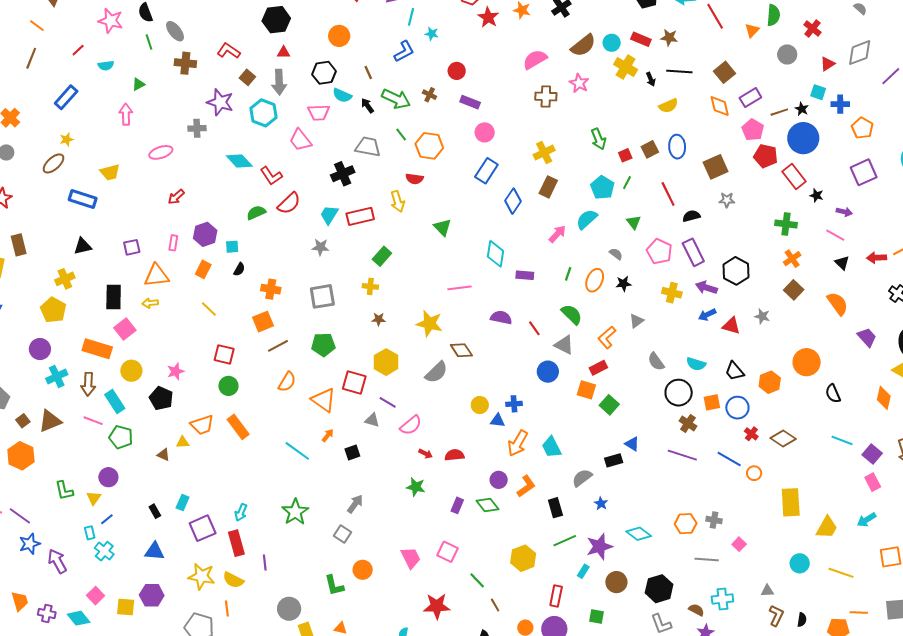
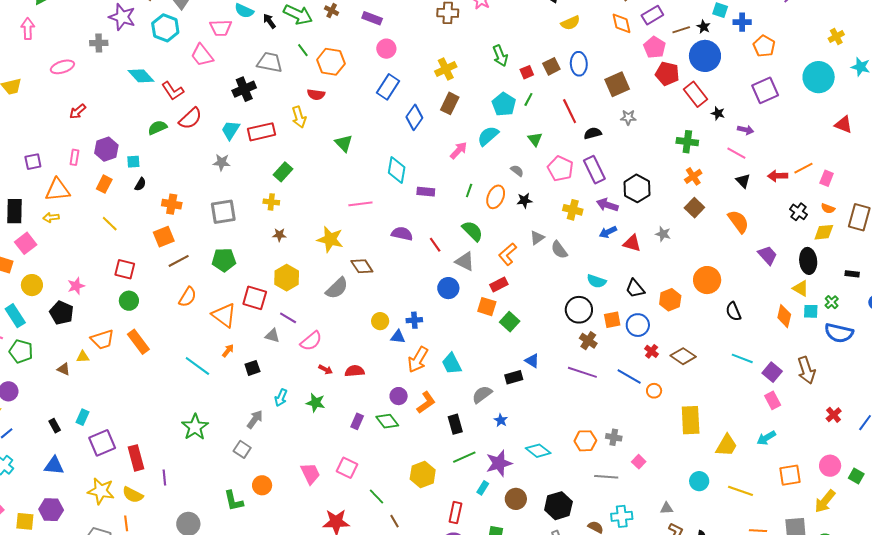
gray semicircle: (656, 362) -> (559, 250), moved
cyan arrow: (241, 512) -> (281, 398), moved

